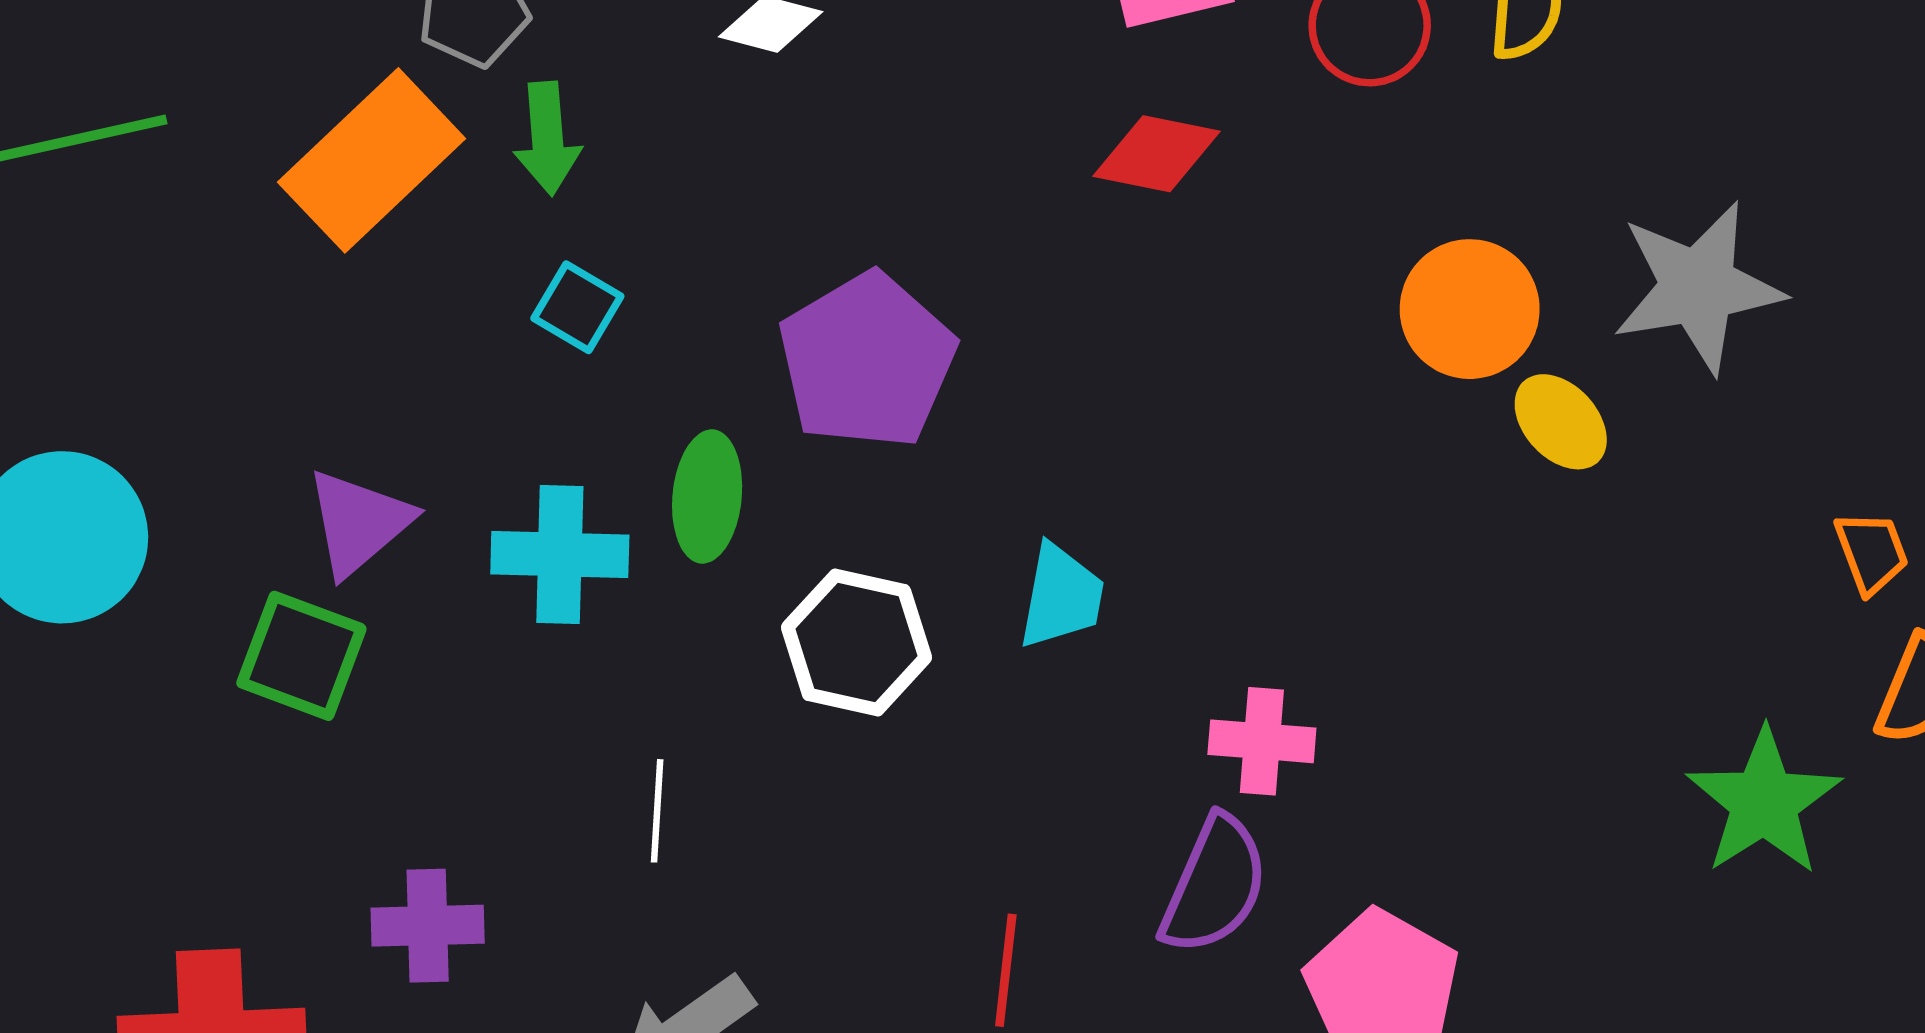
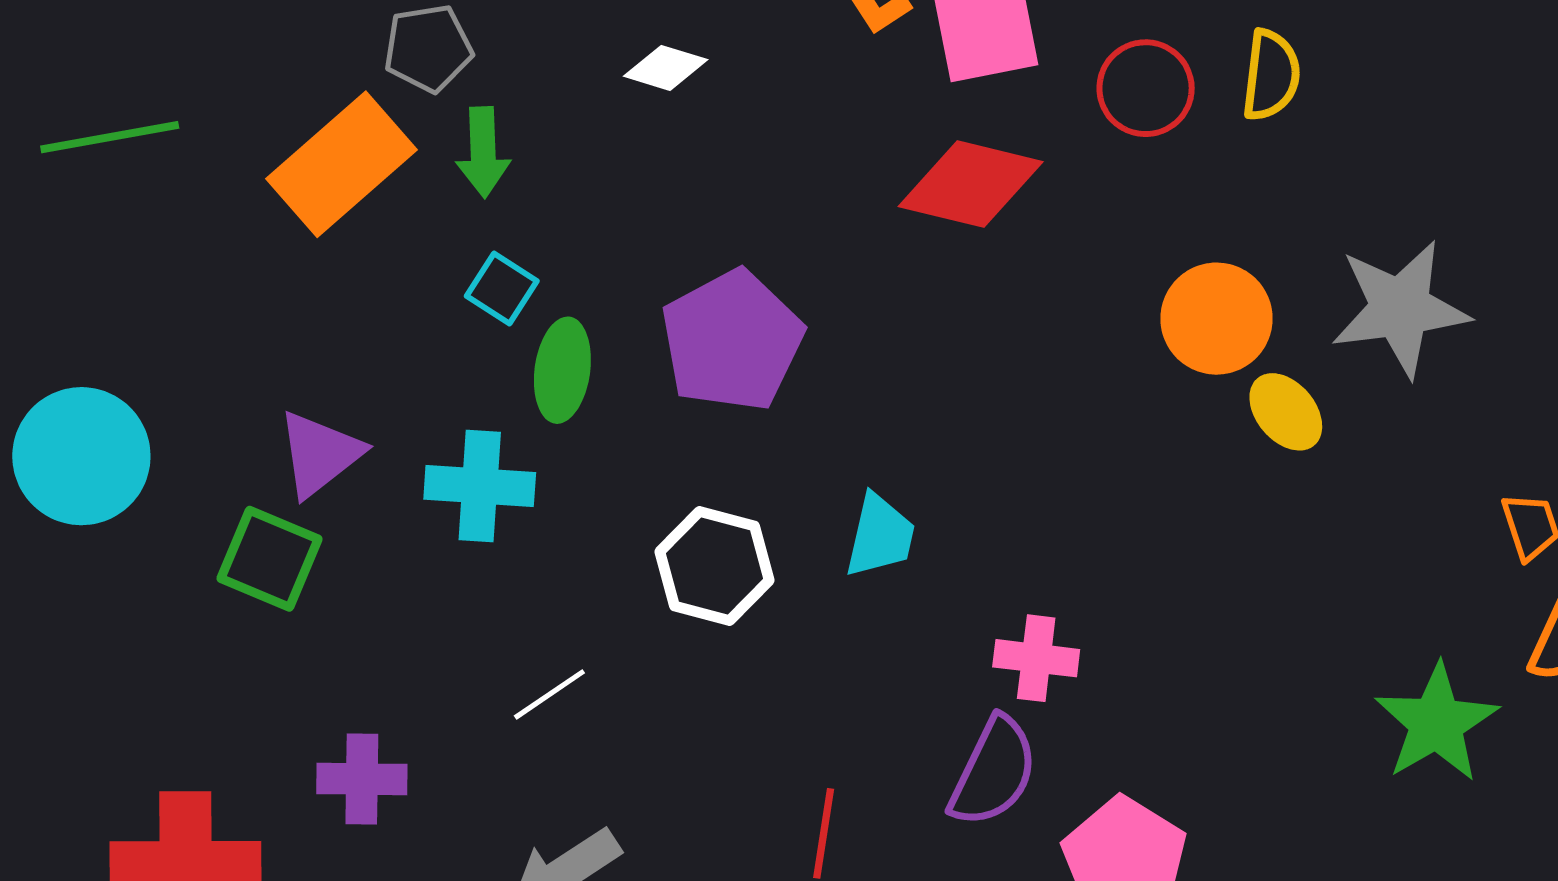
red diamond: (1156, 154) -> (971, 184), size x1.4
green ellipse: (707, 496) -> (562, 370), moved
white line: (657, 811) -> (549, 694), turned 50

